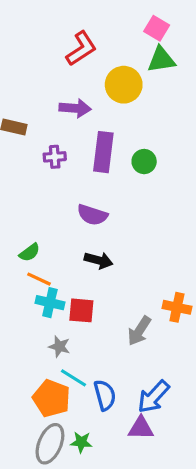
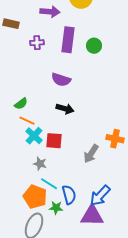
cyan cross: (50, 303) -> (34, 136), turned 30
purple triangle: (141, 428) -> (92, 216), size x1.4
green star: (81, 442) -> (56, 208), moved

